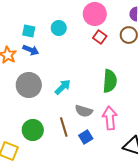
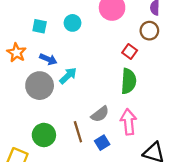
red square: (100, 37) -> (130, 52), moved
blue arrow: (31, 50) -> (48, 59), moved
cyan arrow: (63, 87) -> (68, 76), moved
gray semicircle: (84, 111) -> (100, 114), turned -54

